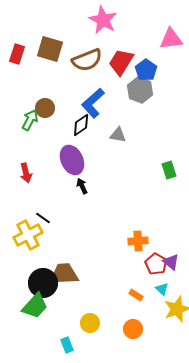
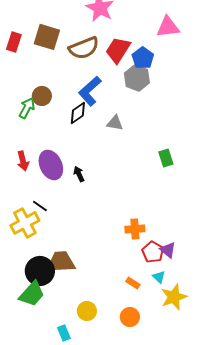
purple ellipse: (72, 160) -> (51, 165), moved

